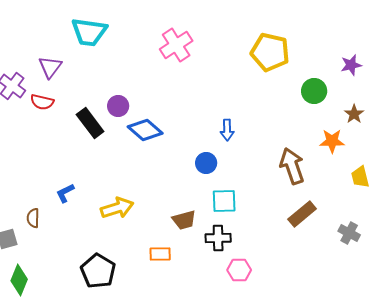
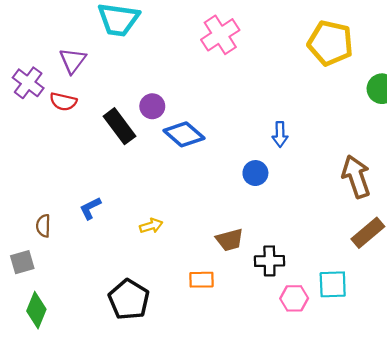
cyan square: (224, 201) -> (333, 284), moved
yellow arrow: (117, 208) -> (151, 226), size x0.6
brown semicircle: (33, 218) -> (43, 226), moved

